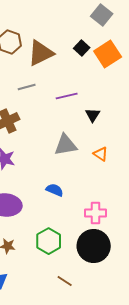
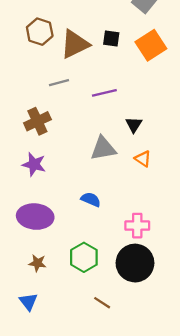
black square: (82, 48) -> (111, 38), moved, turned -35
black triangle: (93, 115) -> (134, 125), moved

